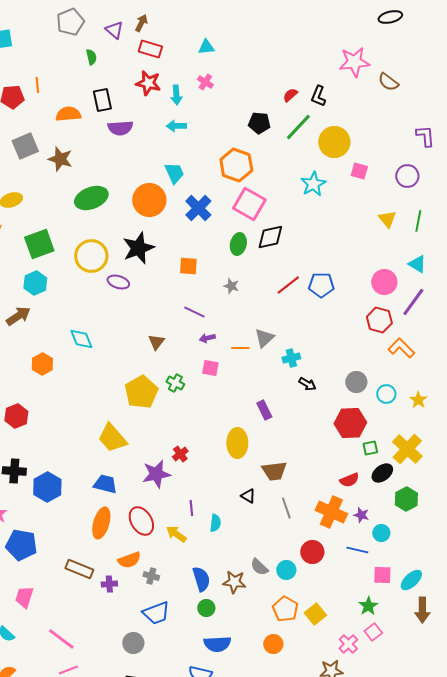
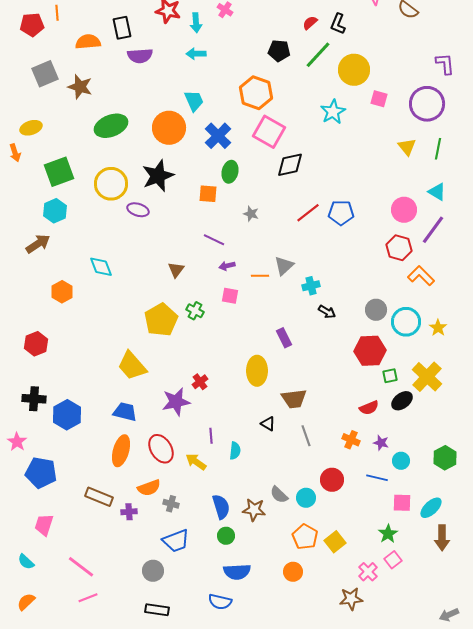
purple circle: (407, 176) -> (427, 104), size x1.5
green ellipse: (238, 244) -> (230, 172), moved
cyan circle: (386, 394) -> (406, 322), size x1.5
green hexagon: (406, 499) -> (445, 458), moved
orange cross: (331, 512) -> (351, 440), size x0.6

